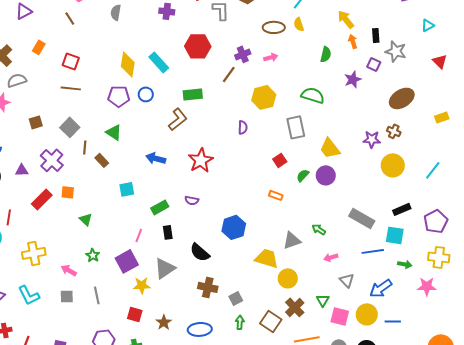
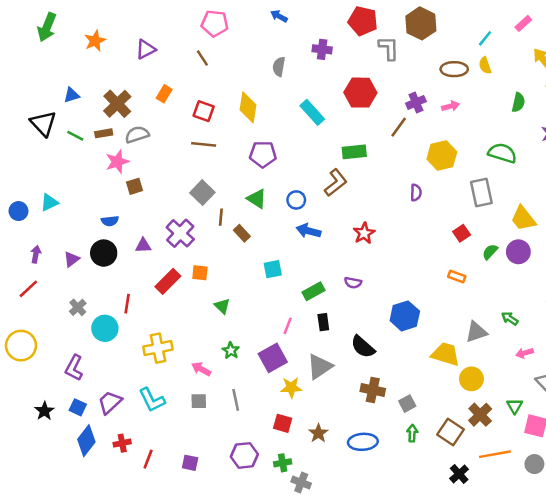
gray semicircle: (116, 12) -> (279, 67), moved
yellow diamond: (128, 64) -> (248, 107), moved
blue circle: (146, 94) -> (296, 200), moved
brown square: (36, 122) -> (135, 186), moved
red star: (201, 160) -> (364, 233), size x0.7

